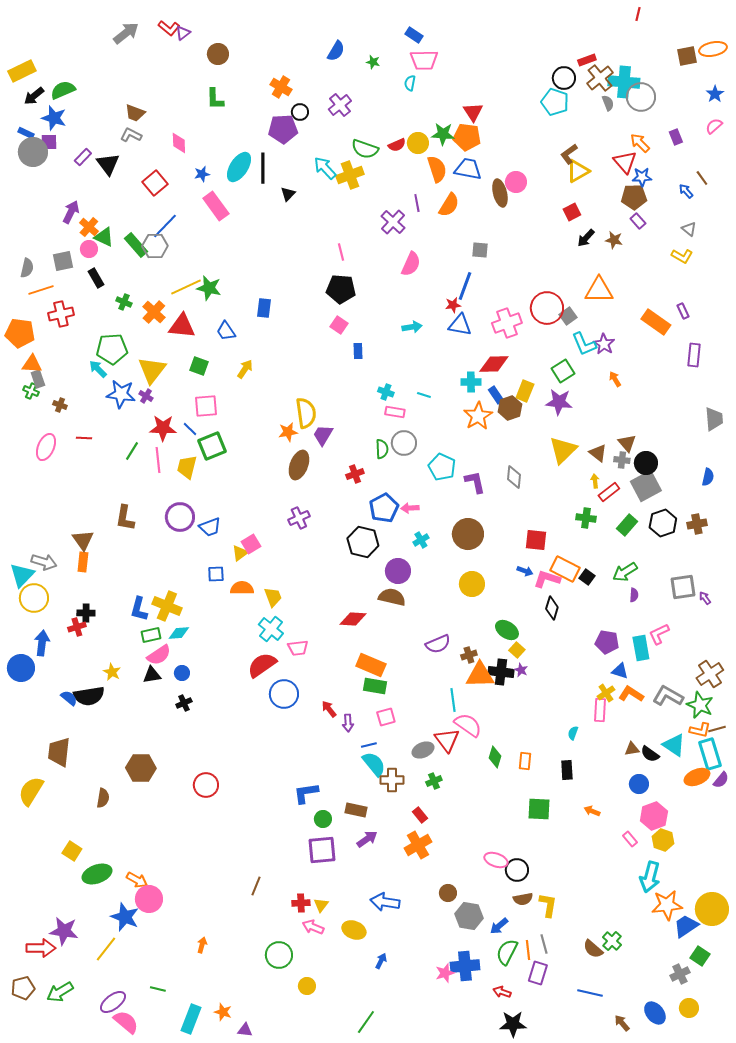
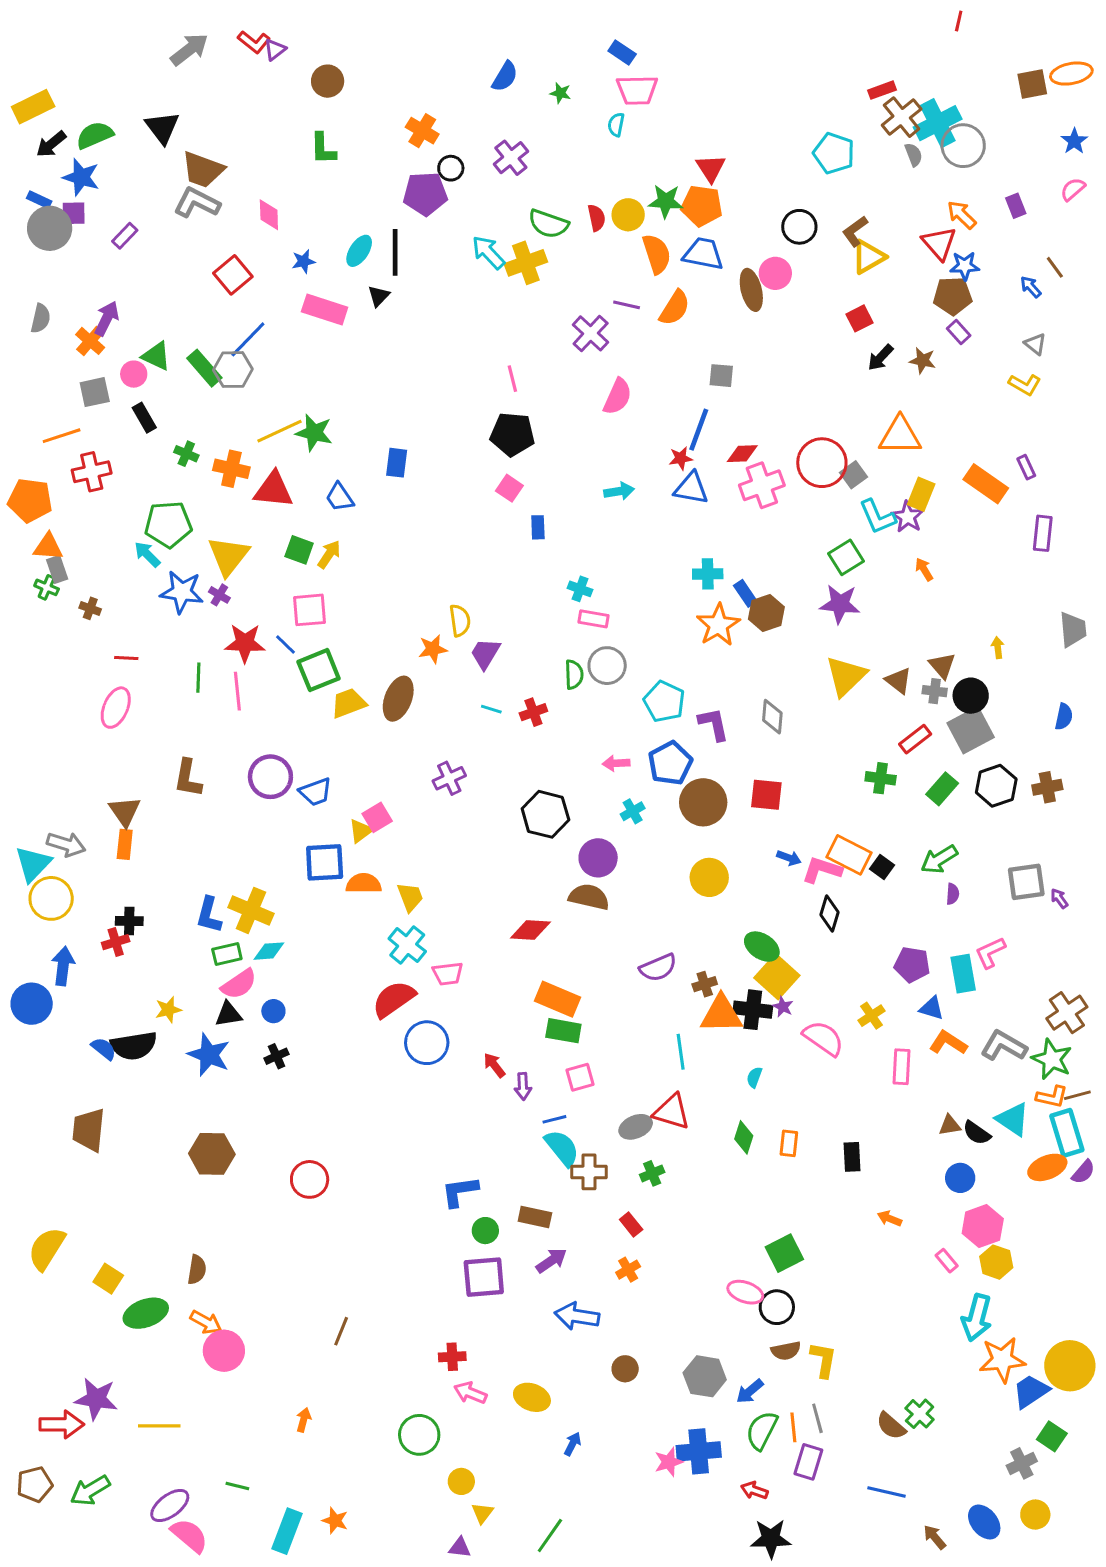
black circle: (564, 78) -> (799, 227), moved
cyan cross: (624, 82) -> (938, 123), turned -32
brown trapezoid: (135, 113) -> (203, 170), size x1.4
gray L-shape: (131, 135) -> (197, 203), size x1.4
red semicircle: (397, 145) -> (597, 218), turned -78
black triangle: (108, 164) -> (162, 128), moved
cyan ellipse: (239, 167) -> (359, 251), size x0.7
black triangle: (288, 194) -> (379, 296), moved
purple line: (417, 203) -> (627, 305), turned -66
pink rectangle: (216, 206) -> (325, 309), turned -36
orange cross: (89, 227) -> (90, 341), moved
gray semicircle: (27, 268) -> (41, 318), moved
orange cross: (154, 312) -> (231, 469), turned -30
red diamond: (494, 364) -> (742, 454), moved, size x0.7
yellow arrow: (245, 369) -> (329, 554), moved
yellow rectangle: (525, 391) -> (921, 494), moved
cyan line: (424, 395) -> (491, 709), moved
yellow semicircle: (306, 413) -> (460, 620), size x0.7
pink ellipse: (46, 447) -> (116, 708), moved
green line: (132, 451) -> (198, 678), turned -30
brown ellipse: (299, 465) -> (398, 699), moved
yellow trapezoid: (187, 467) -> (349, 703), moved, turned 55
yellow arrow: (595, 481) -> (998, 648), moved
blue pentagon: (384, 508) -> (670, 763), moved
red square: (536, 540) -> (766, 795), moved
blue square: (216, 574) -> (325, 862), size x1.6
yellow square: (517, 650) -> (777, 977), size x1.8
yellow star: (112, 672) -> (168, 1010), turned 30
yellow cross: (606, 693) -> (872, 1016), moved
pink semicircle: (468, 725) -> (823, 1038), moved
cyan semicircle: (573, 733) -> (754, 1077), moved
red triangle: (447, 740) -> (672, 1112), turned -36
yellow semicircle: (31, 791) -> (47, 1249), moved
brown semicircle: (103, 798) -> (197, 1270), moved
green square: (539, 809) -> (784, 1253), moved, turned -30
orange cross: (418, 845) -> (628, 1270), size x0.6
brown line: (256, 886) -> (341, 1331), moved
brown circle: (448, 893) -> (625, 1369), moved
blue arrow: (385, 902) -> (577, 1316), moved
yellow triangle: (321, 905) -> (482, 1513), moved
blue star: (125, 917) -> (209, 1055), moved
yellow line: (106, 949) -> (159, 1426), turned 52
purple triangle: (245, 1030) -> (460, 1548), moved

